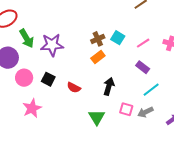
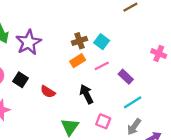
pink line: (143, 43) -> (102, 66), moved
purple star: (52, 45) -> (29, 42), turned -30
black arrow: (109, 86) -> (86, 94), turned -48
gray arrow: (145, 112) -> (134, 127), moved, turned -35

